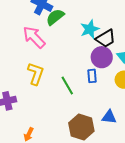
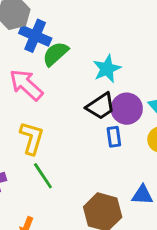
black trapezoid: (106, 39) -> (101, 106), moved
green line: (67, 85) -> (43, 176), moved

